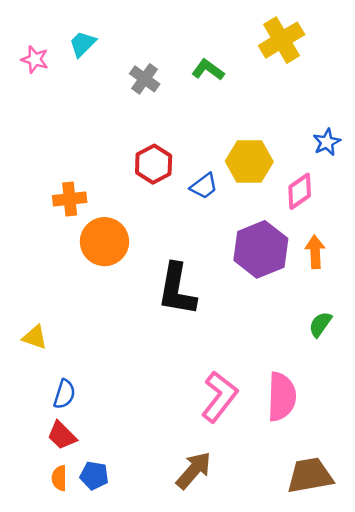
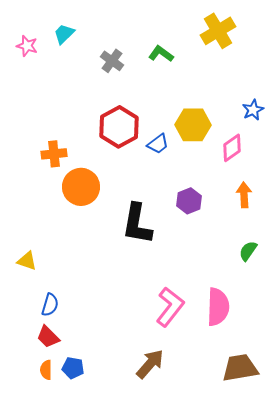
red hexagon: (154, 164) -> (119, 127), size x1.4
purple hexagon: (261, 249) -> (189, 201), moved, size x0.6

